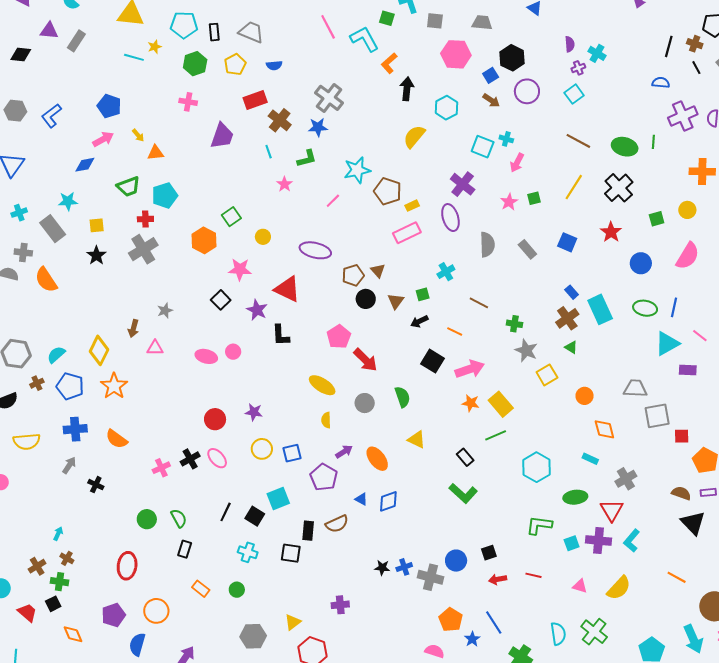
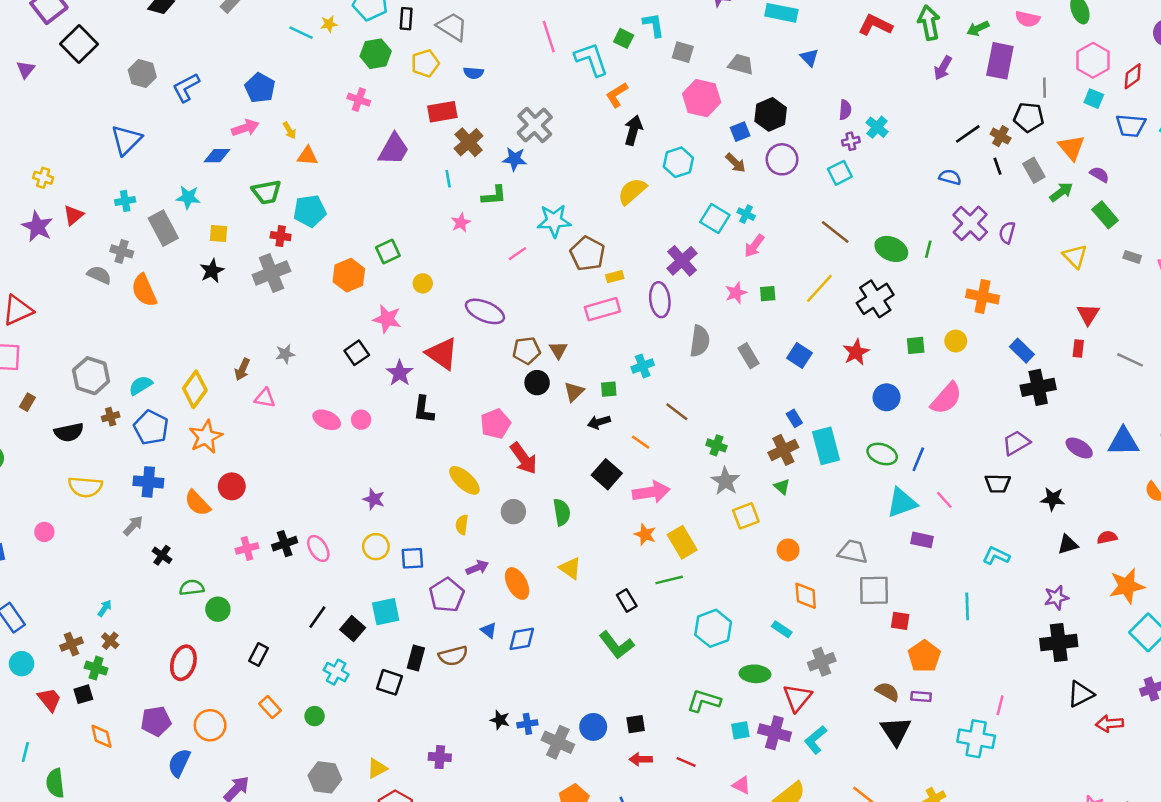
black line: (669, 46) -> (968, 134), turned 30
purple cross: (683, 116) -> (970, 223), turned -32
red circle: (215, 419) -> (232, 486), moved
green semicircle: (179, 518) -> (192, 588), moved, turned -78

